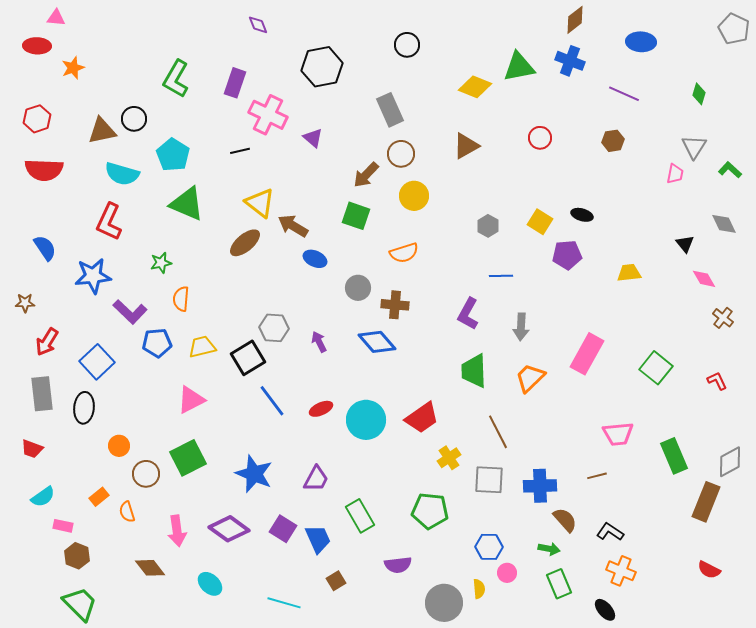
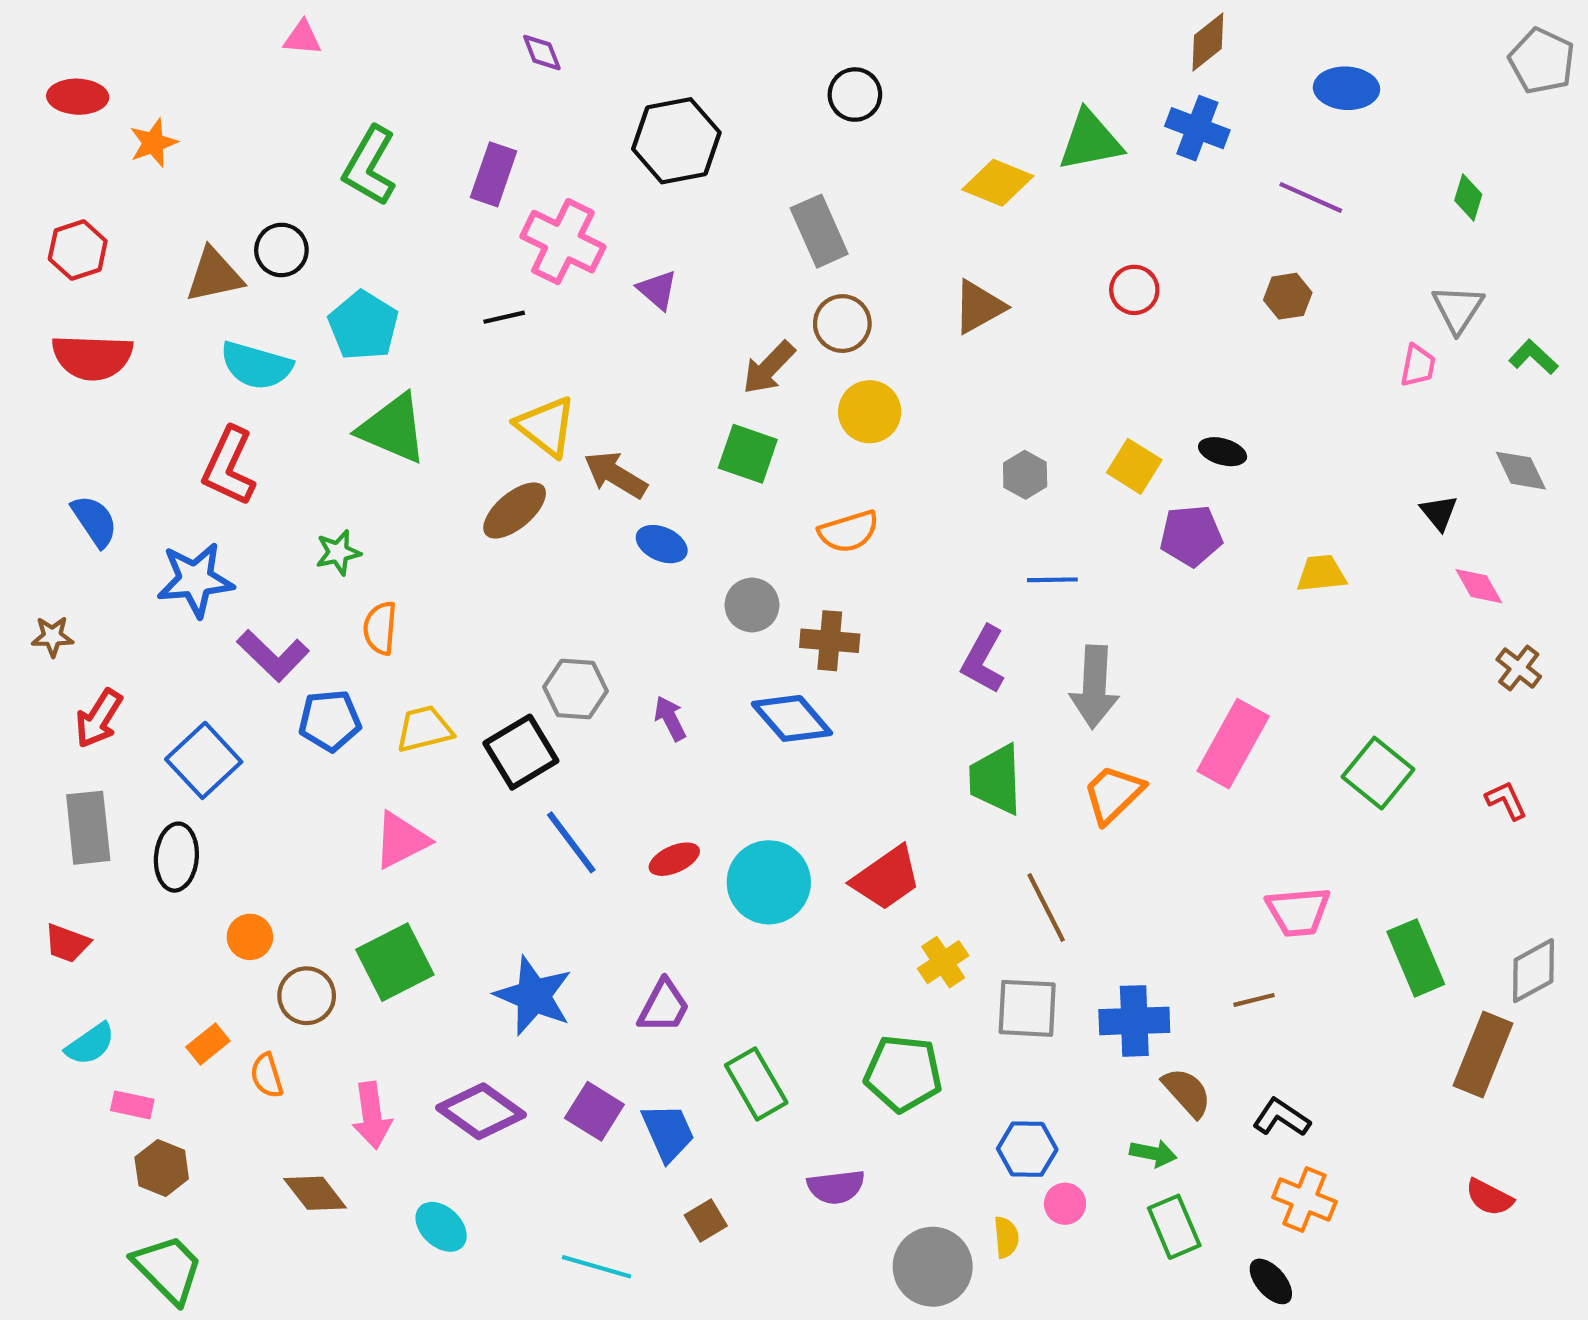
pink triangle: (56, 18) -> (302, 38), moved
gray arrow: (521, 327) -> (1094, 687), size x1.4

